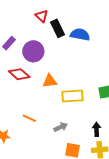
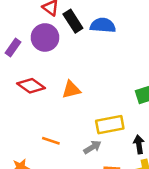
purple circle: (33, 51) -> (45, 37), moved
yellow rectangle: (72, 96) -> (110, 125), moved

